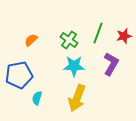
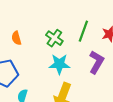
orange semicircle: (31, 40) -> (16, 38), turned -64

